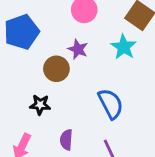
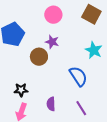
cyan star: (124, 47) -> (94, 50), moved
black star: (40, 105) -> (21, 90), moved

